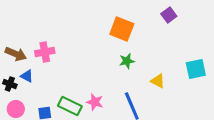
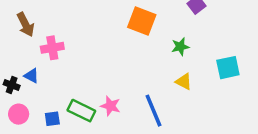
brown arrow: (16, 54) -> (26, 25), moved, turned 40
green star: (127, 61) -> (180, 47), moved

